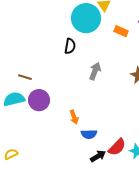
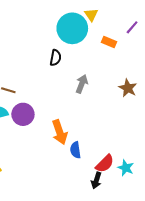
orange arrow: (74, 117) -> (60, 132), size x1.6
blue semicircle: (89, 134) -> (75, 150), turned 84
black arrow: (98, 156) -> (96, 180), moved, turned 140

